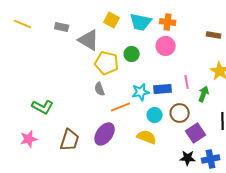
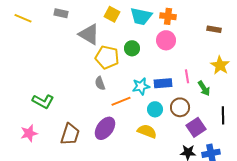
gray rectangle: (62, 27) -> (61, 13), moved
green arrow: (204, 94) -> (204, 88), turned 126

